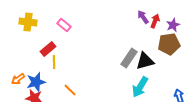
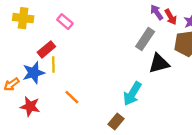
red arrow: (155, 21) -> (171, 17), turned 128
gray rectangle: (129, 58) -> (145, 39), moved
blue star: (36, 82) -> (34, 73), moved
cyan arrow: (140, 87) -> (132, 94), moved

